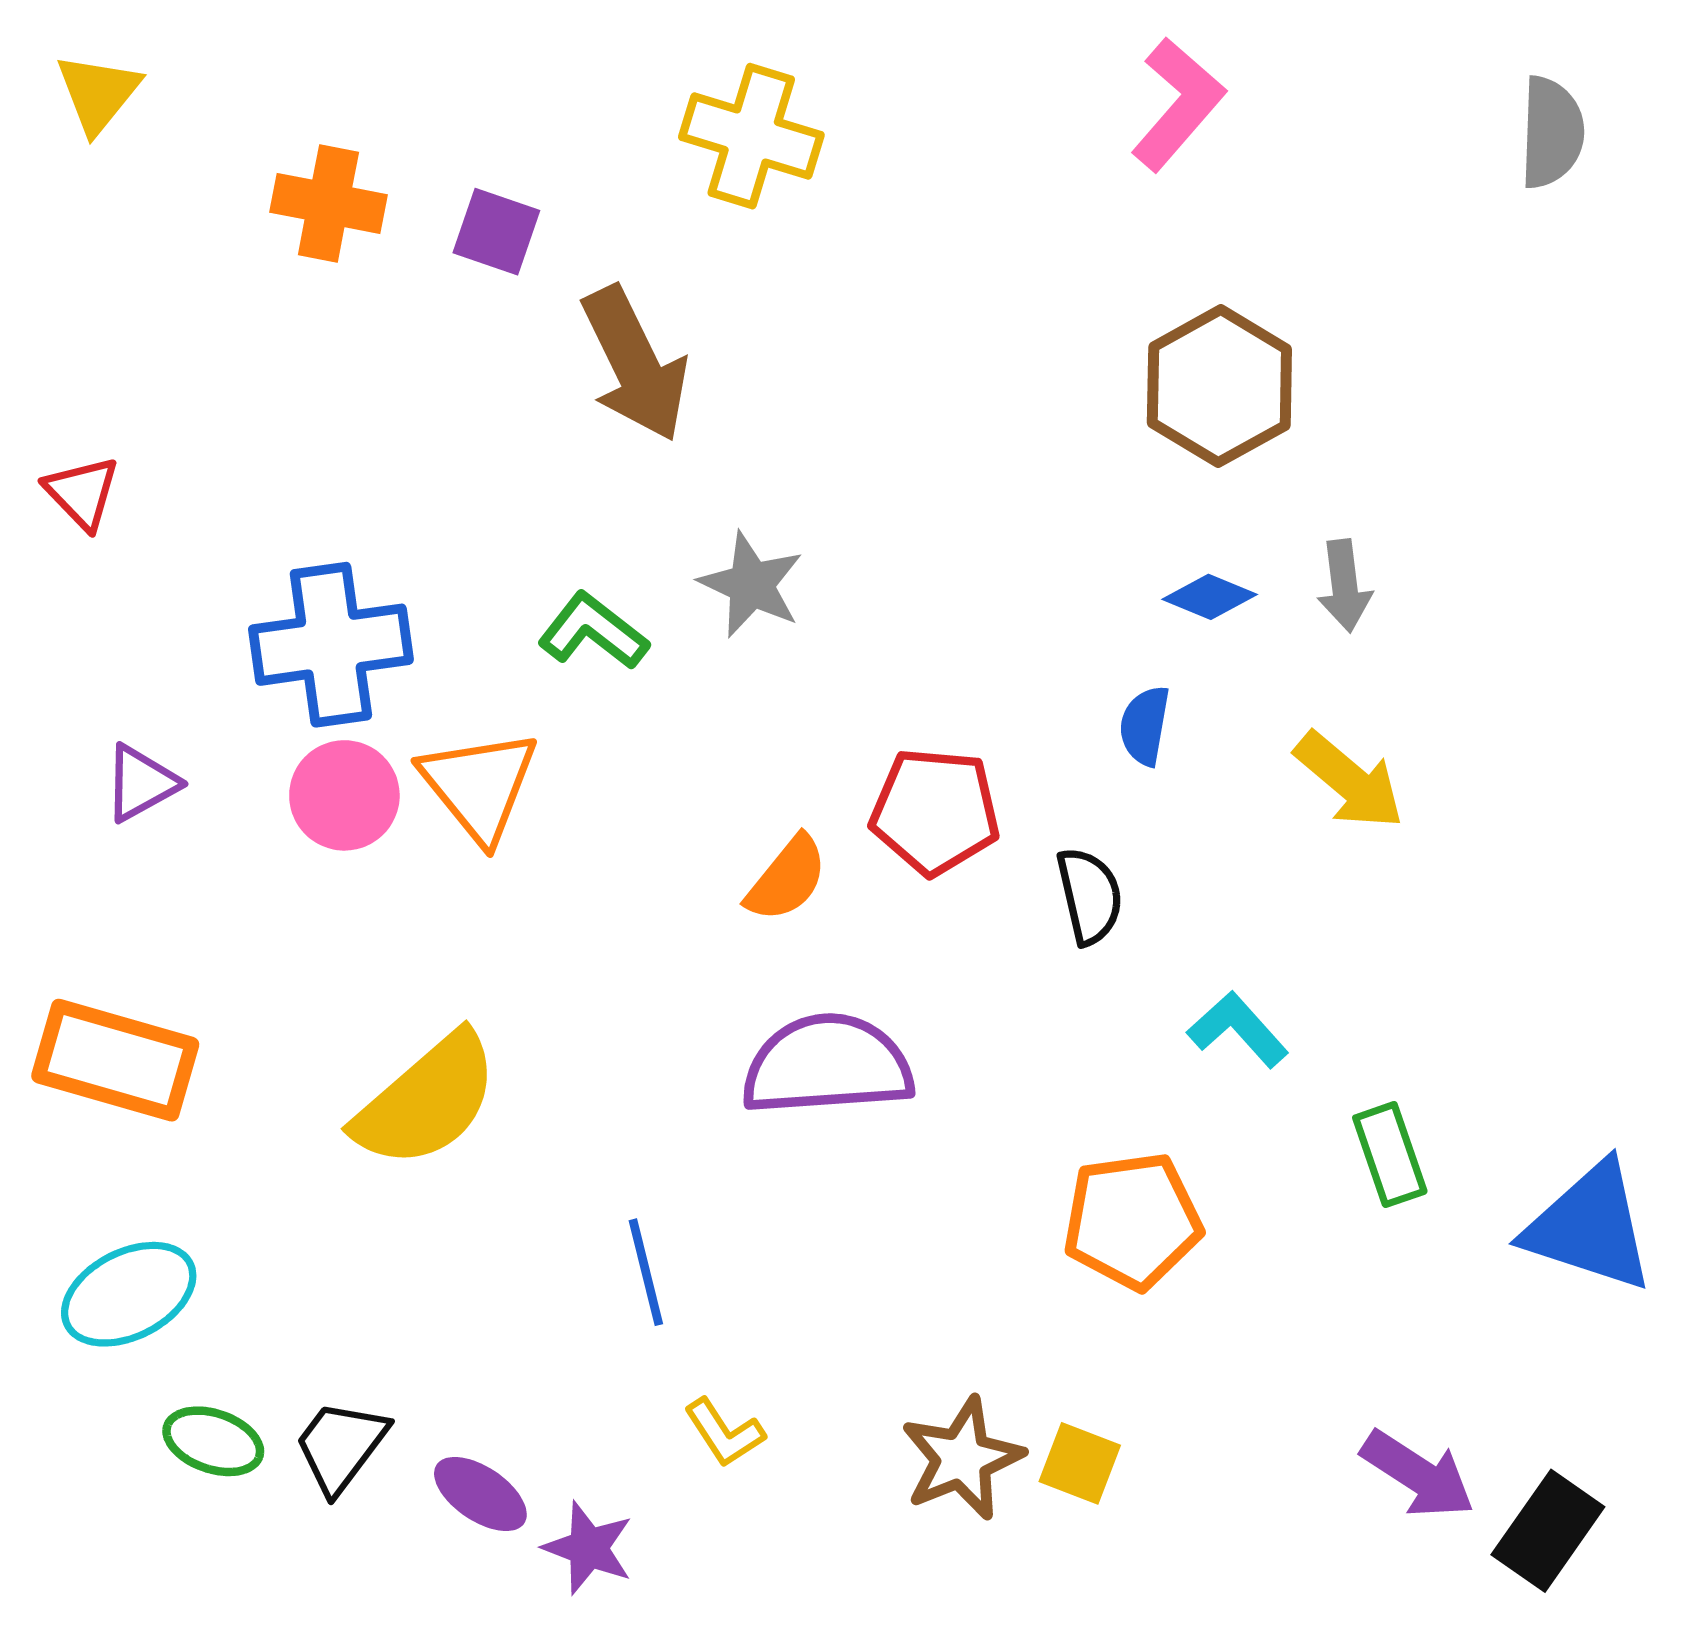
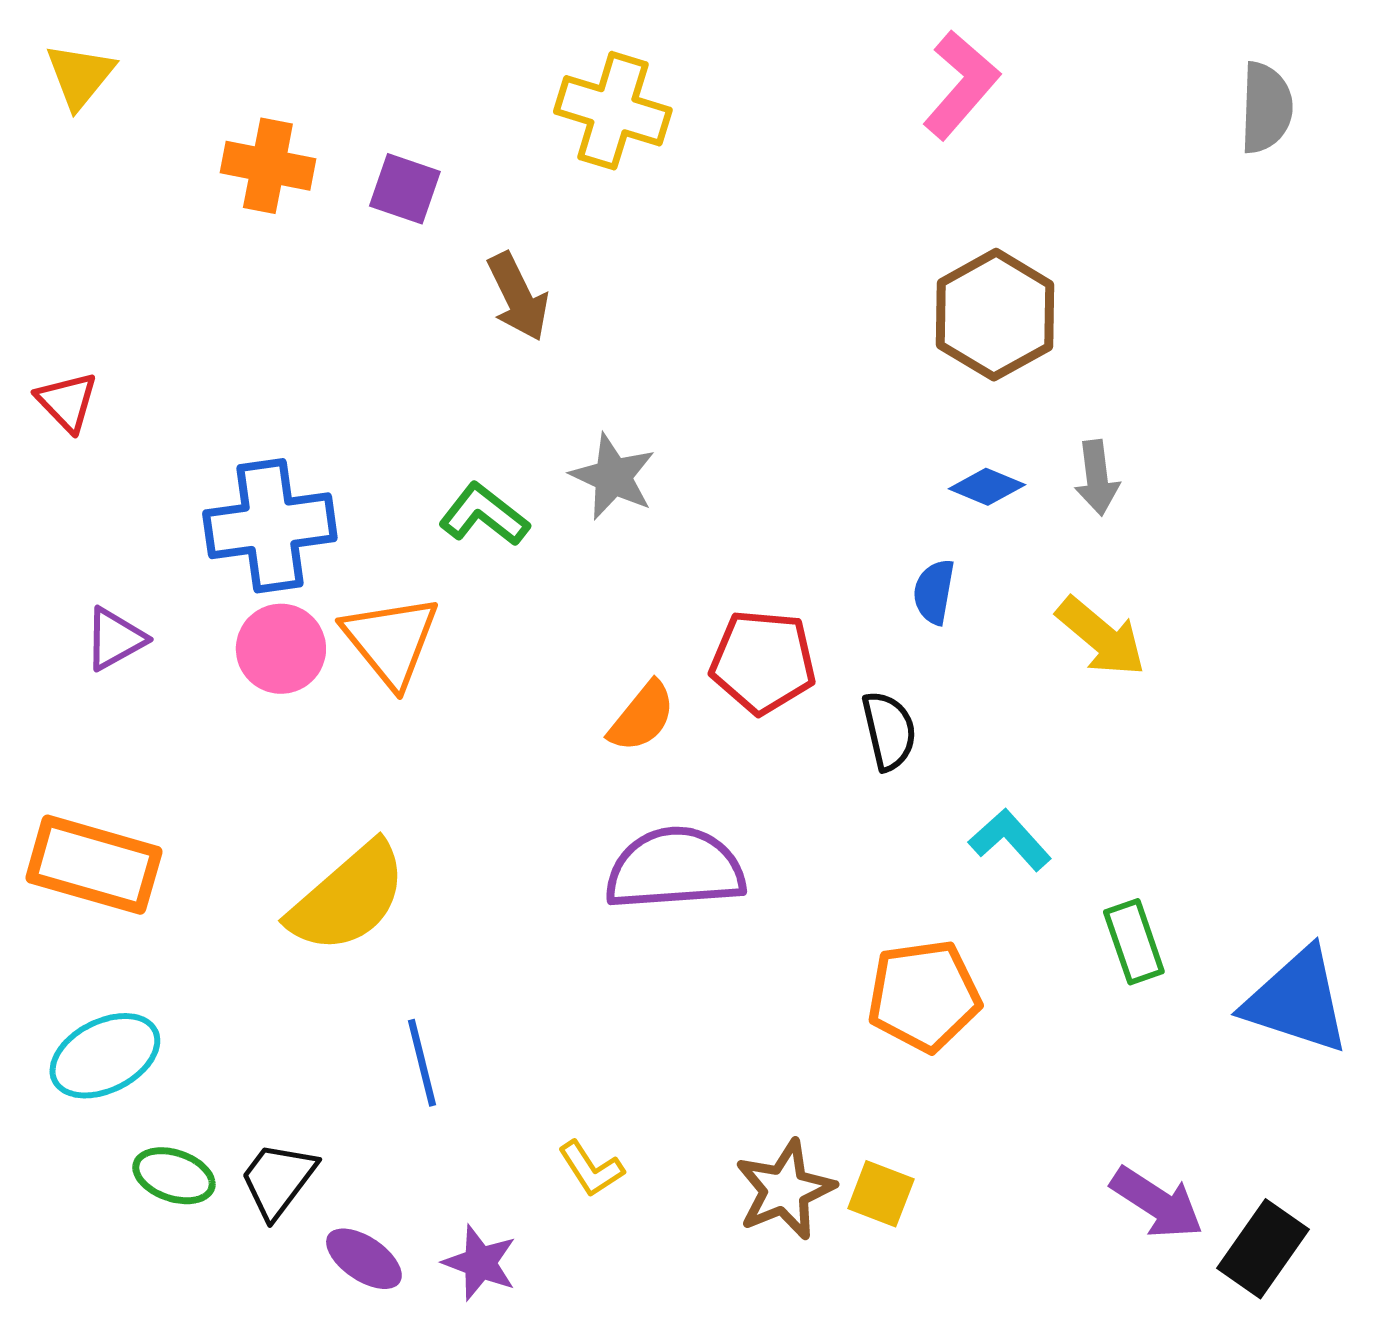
brown arrow: (635, 364) -> (518, 297), size x0.7
blue line: (646, 1272) -> (422, 1063), moved
purple ellipse: (480, 1494) -> (364, 1259), moved

